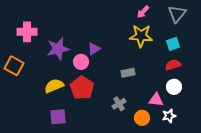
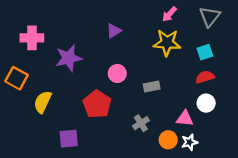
purple triangle: (94, 49) -> (114, 31), moved
pink circle: (81, 62) -> (117, 73), moved
yellow semicircle: (54, 86) -> (43, 102), moved, turned -42
white star: (169, 116) -> (189, 142), moved

